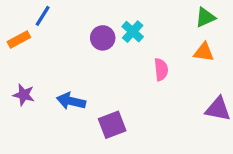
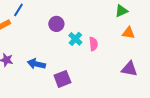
cyan cross: (133, 32) -> (75, 39), moved
orange triangle: (204, 52) -> (128, 33), moved

